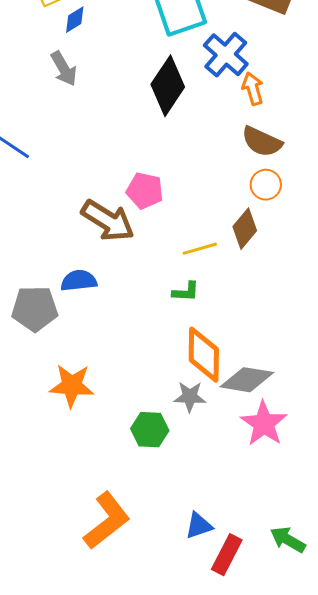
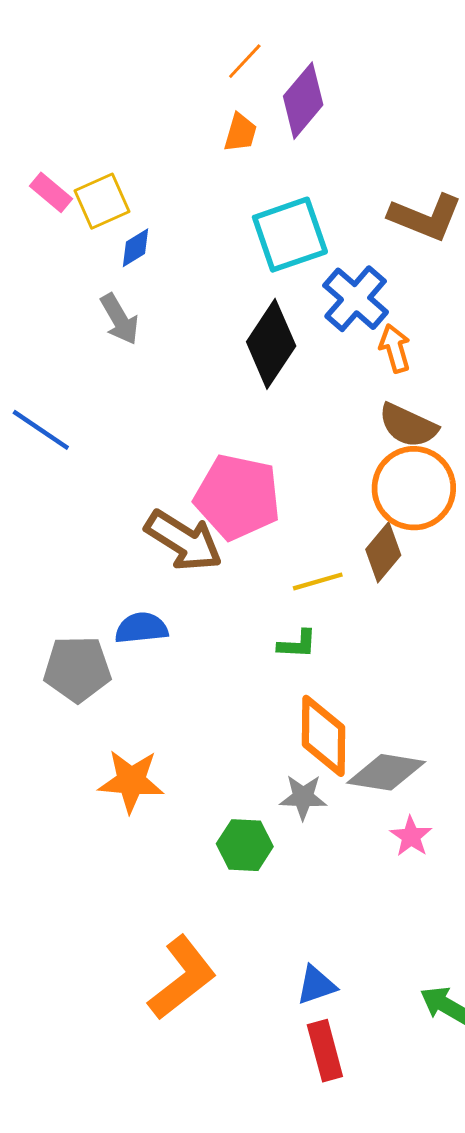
orange circle: (266, 185) -> (414, 488), size x1.8
pink pentagon: (145, 191) -> (238, 497), size x1.6
pink star: (264, 424) -> (411, 836), size x0.6
red rectangle: (227, 555) -> (325, 1051), moved, turned -42

